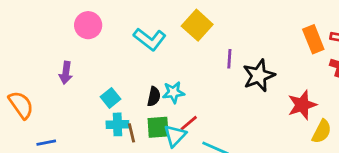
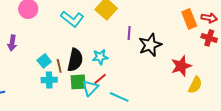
cyan star: (173, 92) -> (100, 57), moved
black semicircle: (154, 97) -> (75, 60), size x1.6
brown line: (131, 133) -> (59, 66), moved

